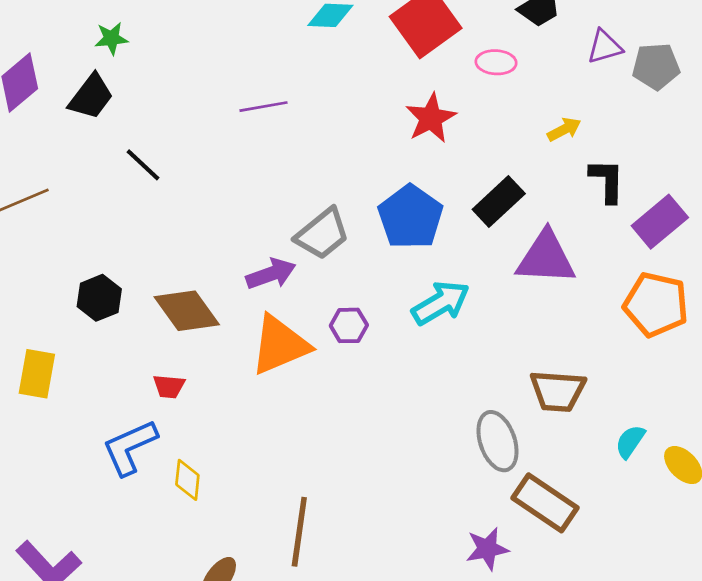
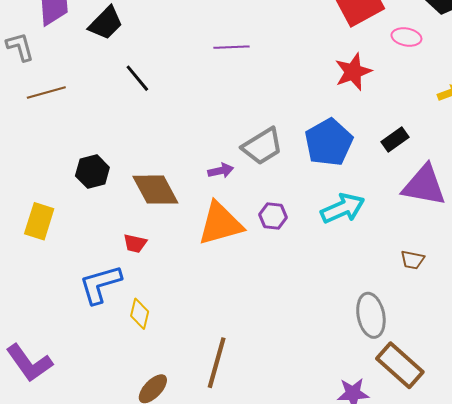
black rectangle: (499, 201) -> (395, 139), size x0.7
purple arrow: (271, 274) -> (221, 171), size x0.7
brown trapezoid: (558, 391) -> (412, 260), moved, size x0.6

